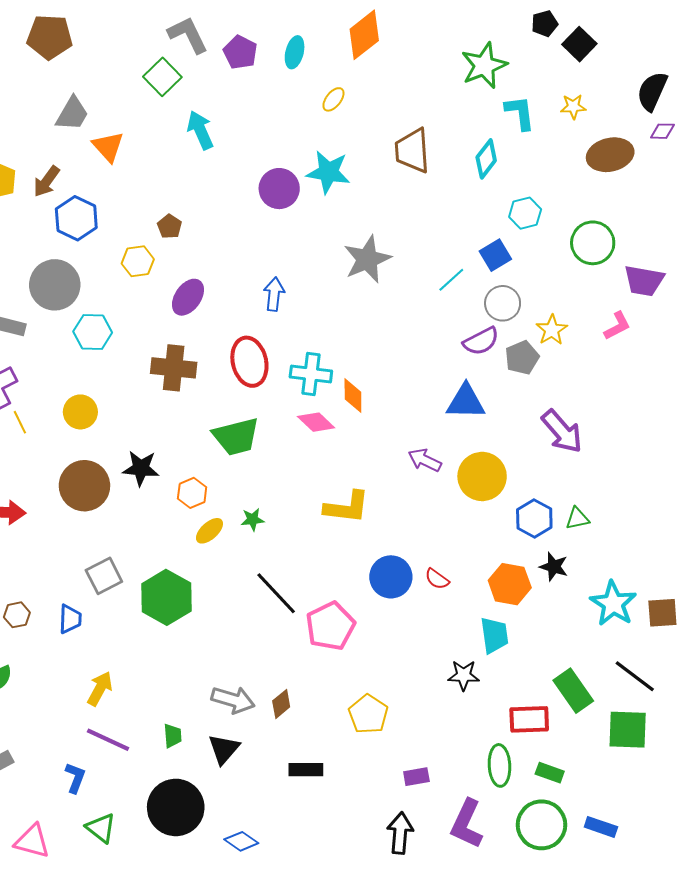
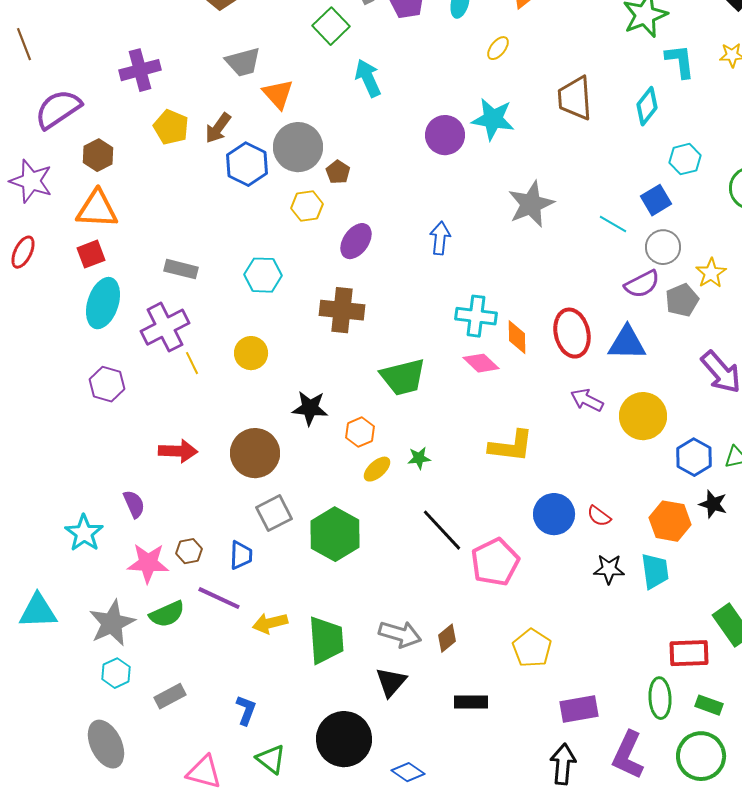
gray trapezoid: (72, 114) -> (243, 62), turned 45
cyan line: (451, 280) -> (613, 224), turned 72
gray circle: (55, 285) -> (298, 147), moved
red ellipse: (249, 362) -> (572, 333), moved
brown circle: (84, 486) -> (255, 453), moved
black star: (464, 675) -> (609, 569), moved
yellow arrow: (100, 689) -> (270, 623), turned -132
green trapezoid: (173, 736) -> (326, 640), moved, size x2.0
purple line: (108, 740) -> (219, 598), moved
purple rectangle: (416, 777) -> (579, 709), size x1.5

